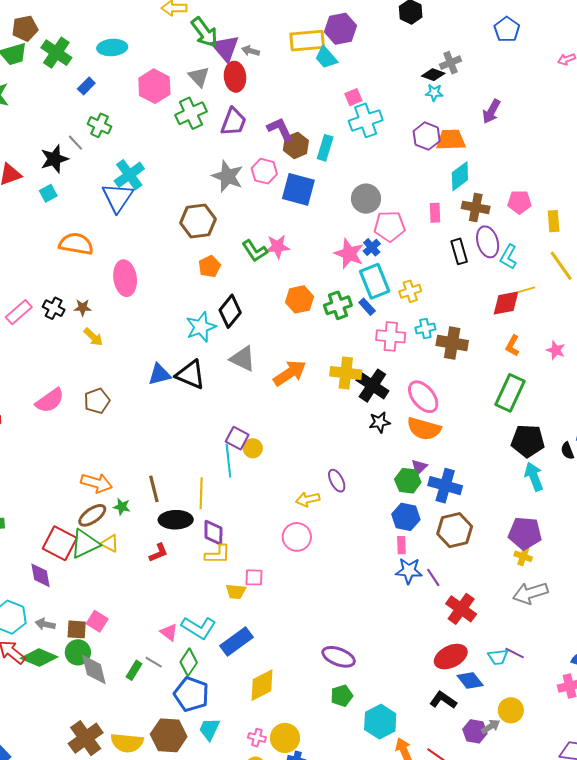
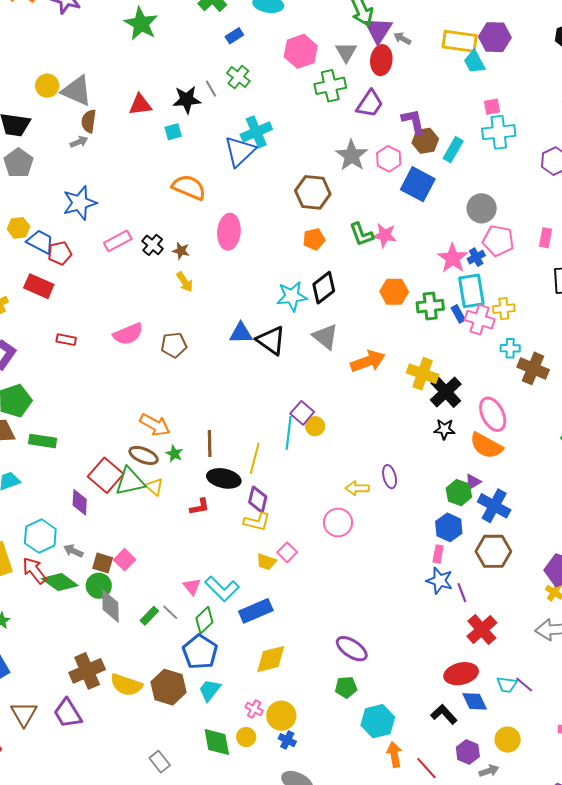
pink cross: (391, 336) -> (480, 320), moved
brown ellipse: (92, 515) -> (144, 455), turned 44
pink square: (254, 577) -> (287, 552), turned 30
gray arrow: (491, 726) -> (489, 771), moved

